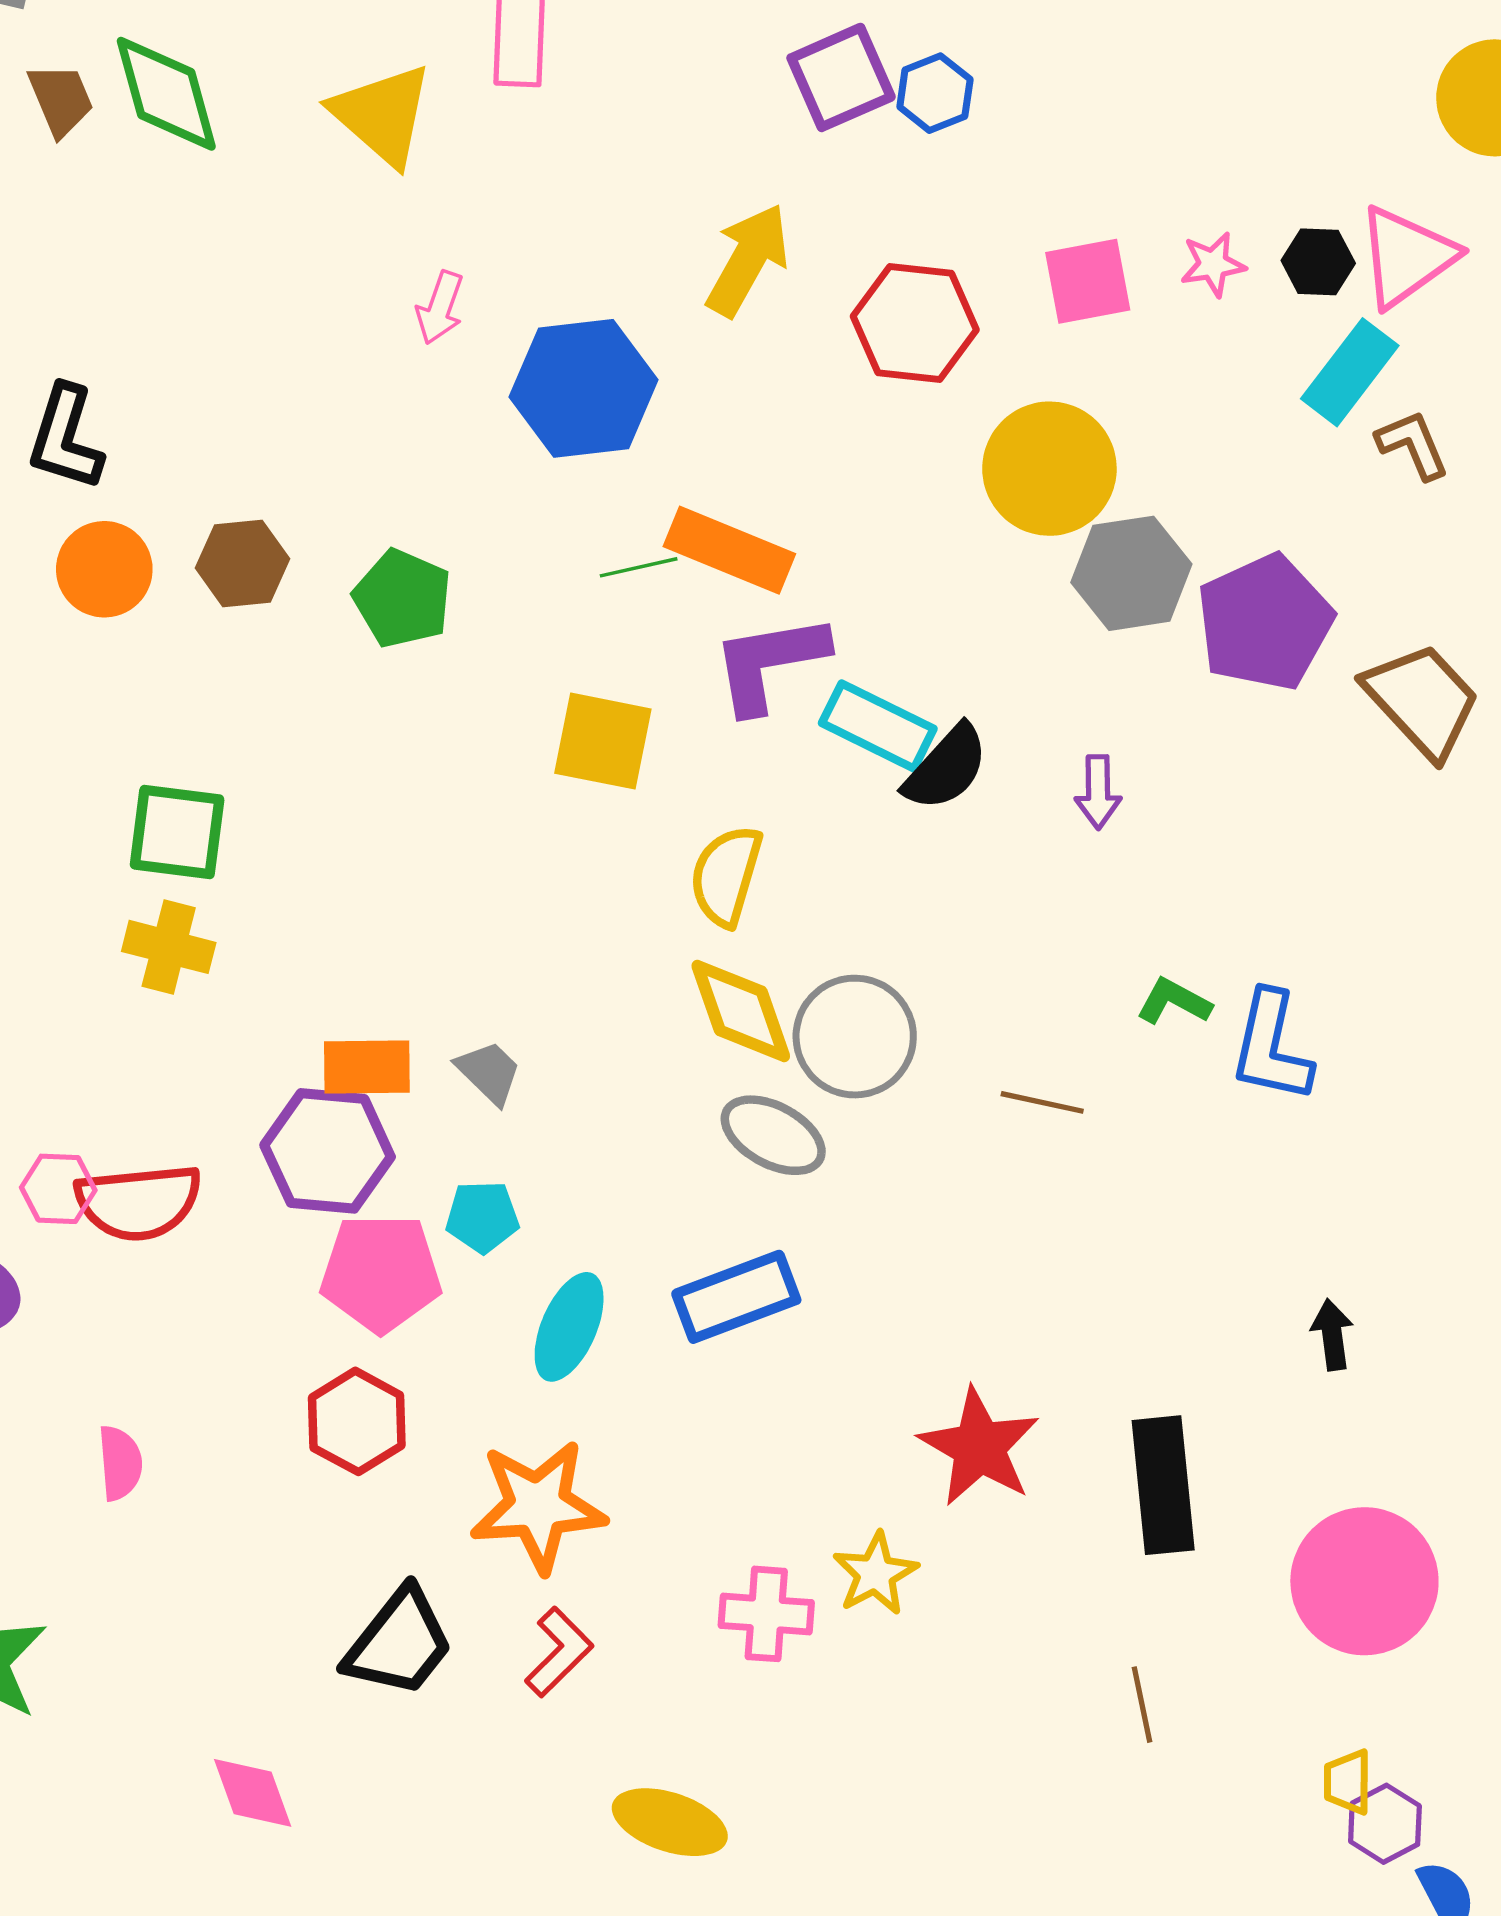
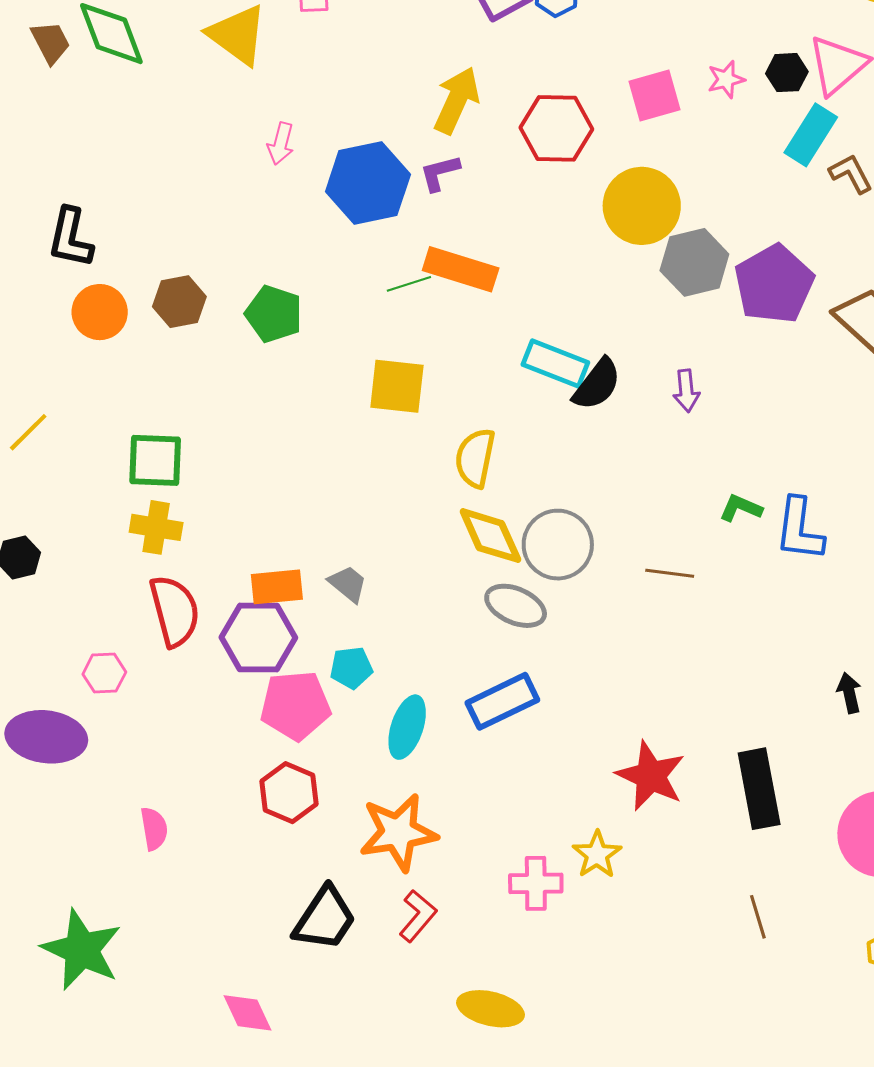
purple L-shape: (769, 663) -> (440, 173), moved, size x0.6
red semicircle: (138, 1202) -> (175, 611), moved, turned -94

